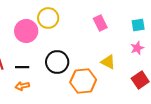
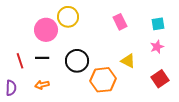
black line: (22, 67) -> (42, 58), moved

